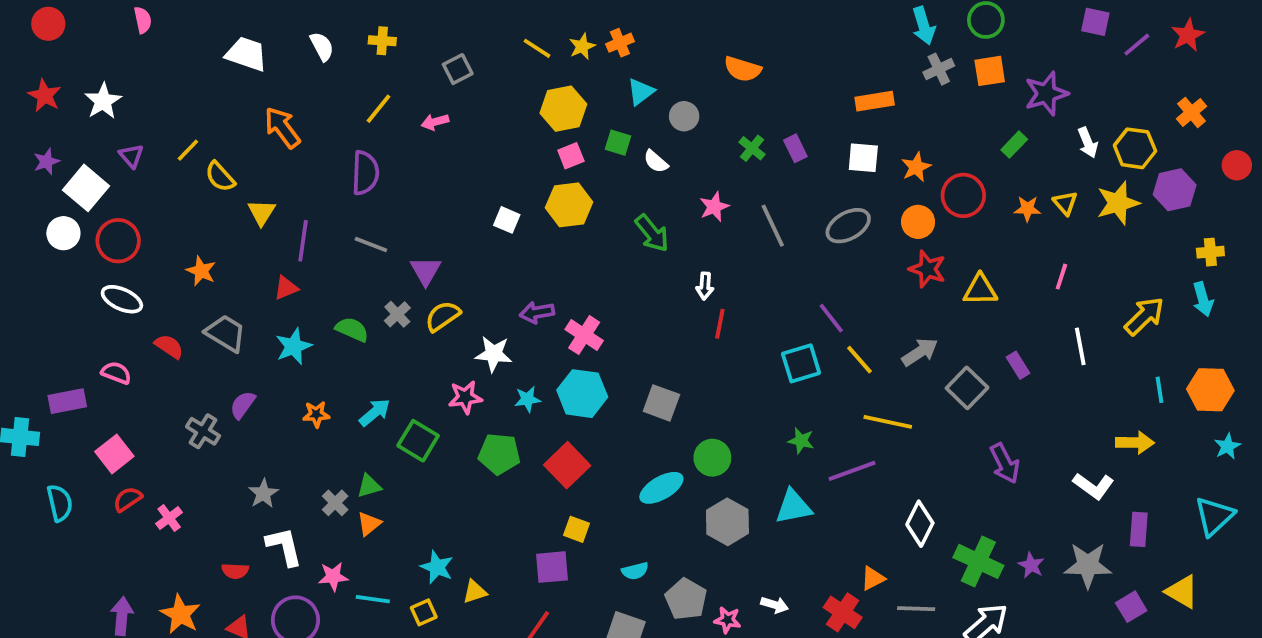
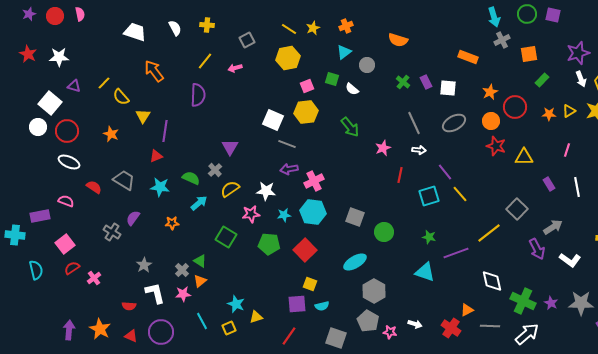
purple square: (1095, 22) -> (553, 15), moved
red circle: (48, 24) -> (55, 16), moved
orange cross: (620, 43) -> (346, 26), moved
orange square: (990, 71) -> (529, 54), moved
purple star: (1046, 94) -> (578, 53), moved
white star: (103, 101) -> (59, 57), turned 30
orange rectangle: (875, 101) -> (468, 57), turned 30
yellow hexagon: (563, 109) -> (288, 58), moved
purple triangle: (131, 156) -> (74, 86), turned -32
white square: (863, 158) -> (448, 88), moved
purple star: (46, 161) -> (29, 14), moved
yellow triangle: (1065, 203) -> (569, 111), turned 40
pink star: (714, 207) -> (383, 148), moved
white square: (507, 220) -> (273, 120), size x1.5
gray line: (371, 245) -> (287, 144), moved
orange star: (201, 271) -> (111, 134), moved
white arrow: (705, 286) -> (419, 150), moved, turned -88
yellow semicircle: (443, 316) -> (230, 189), moved
red line: (720, 324) -> (400, 175), moved
pink cross: (584, 335) -> (314, 181), turned 30
cyan star: (294, 346) -> (160, 187), turned 30
gray arrow: (920, 352) -> (553, 227), moved
purple rectangle: (1018, 365) -> (549, 184), moved
cyan arrow: (375, 412) -> (199, 203), moved
yellow line: (888, 422) -> (489, 233), moved, turned -50
green circle: (712, 458) -> (384, 232), moved
green triangle: (369, 486) -> (200, 261), turned 48
white L-shape: (1093, 486) -> (570, 260), moved
cyan triangle: (794, 507) -> (425, 272), turned 30
gray hexagon: (727, 522) -> (374, 291), moved
white diamond: (920, 524) -> (492, 281), turned -40
cyan semicircle: (635, 571) -> (322, 306), moved
pink star: (333, 577) -> (183, 294), moved
cyan line: (373, 599) -> (202, 321), turned 54

